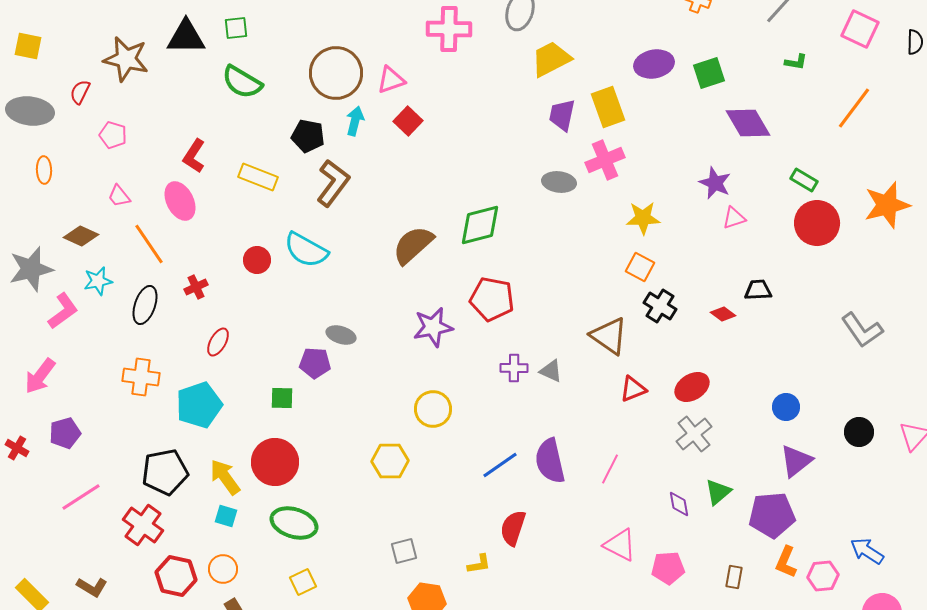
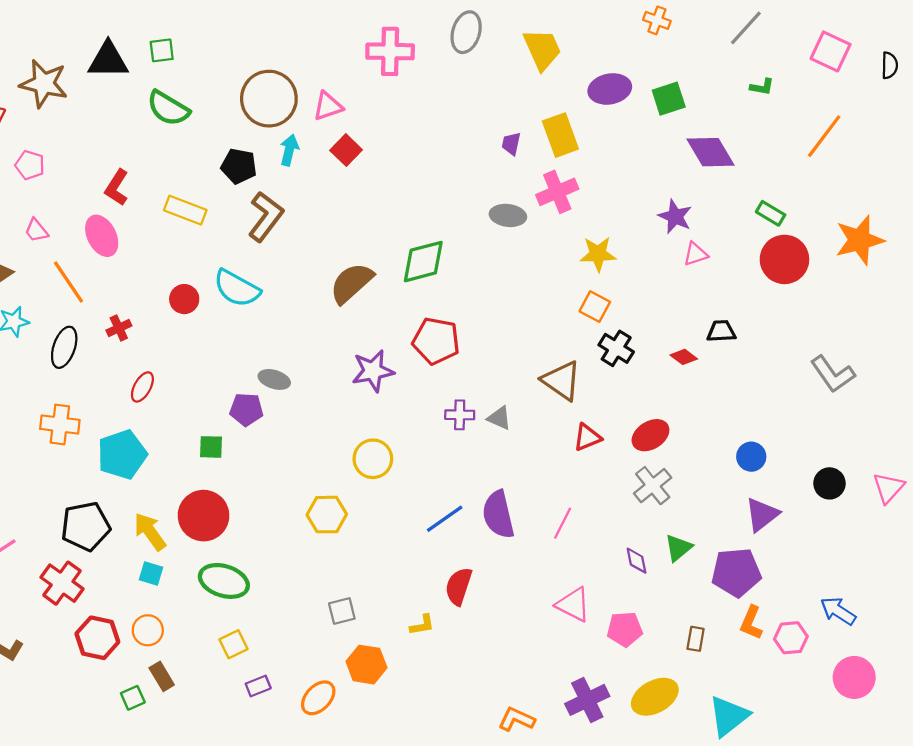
yellow trapezoid: (551, 59) -> (542, 49), moved, turned 93
purple trapezoid: (562, 115) -> (511, 144), size x0.7

